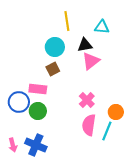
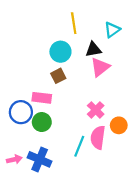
cyan triangle: (102, 27) -> (112, 30), turned -42
orange circle: (116, 112) -> (119, 125), moved
cyan line: (107, 131) -> (79, 146), moved
pink arrow: (13, 145) -> (14, 159), turned -88

